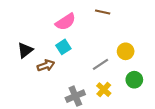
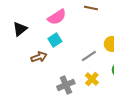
black triangle: (25, 50) -> (20, 29), moved

